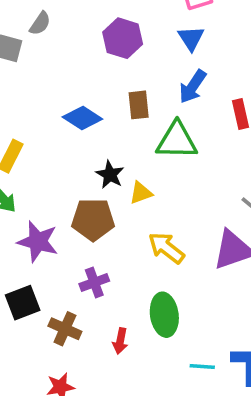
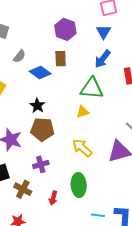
gray semicircle: (40, 23) -> (19, 56), moved
brown rectangle: (139, 105) -> (61, 59), moved
black star: (110, 175) -> (37, 106), moved
yellow triangle: (141, 193) -> (83, 112), moved

